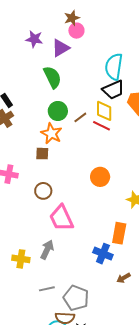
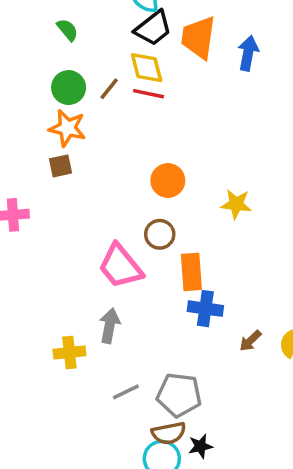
green semicircle: (52, 77) -> (67, 30), moved, size x0.6
brown circle: (43, 191) -> (160, 234), moved
orange rectangle: (119, 233) -> (191, 272), moved

